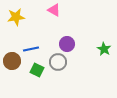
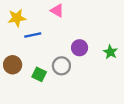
purple circle: (67, 44) -> (80, 48), moved
blue line: (31, 49) -> (33, 35), moved

